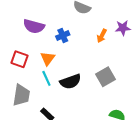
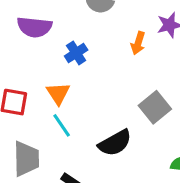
purple semicircle: (34, 26) -> (34, 27), moved
black semicircle: (70, 82) -> (115, 143), moved

